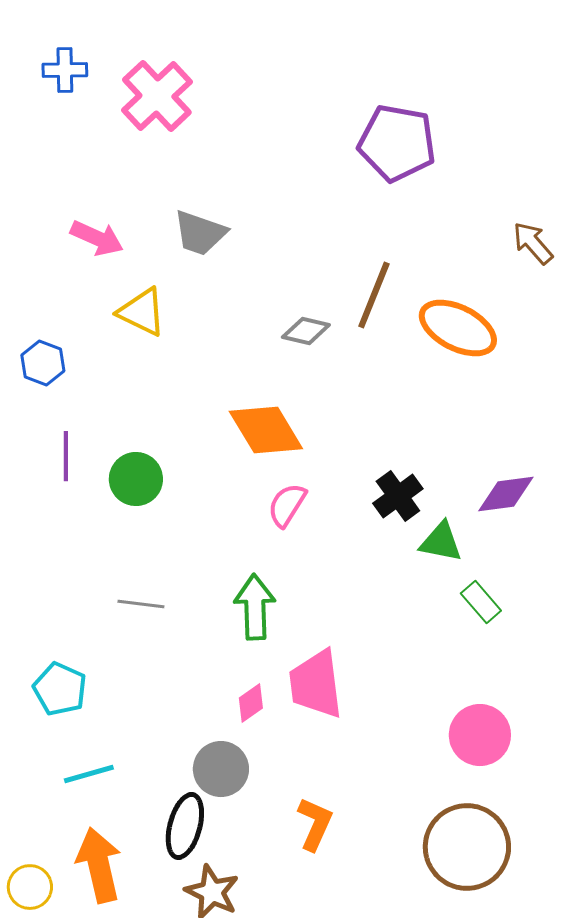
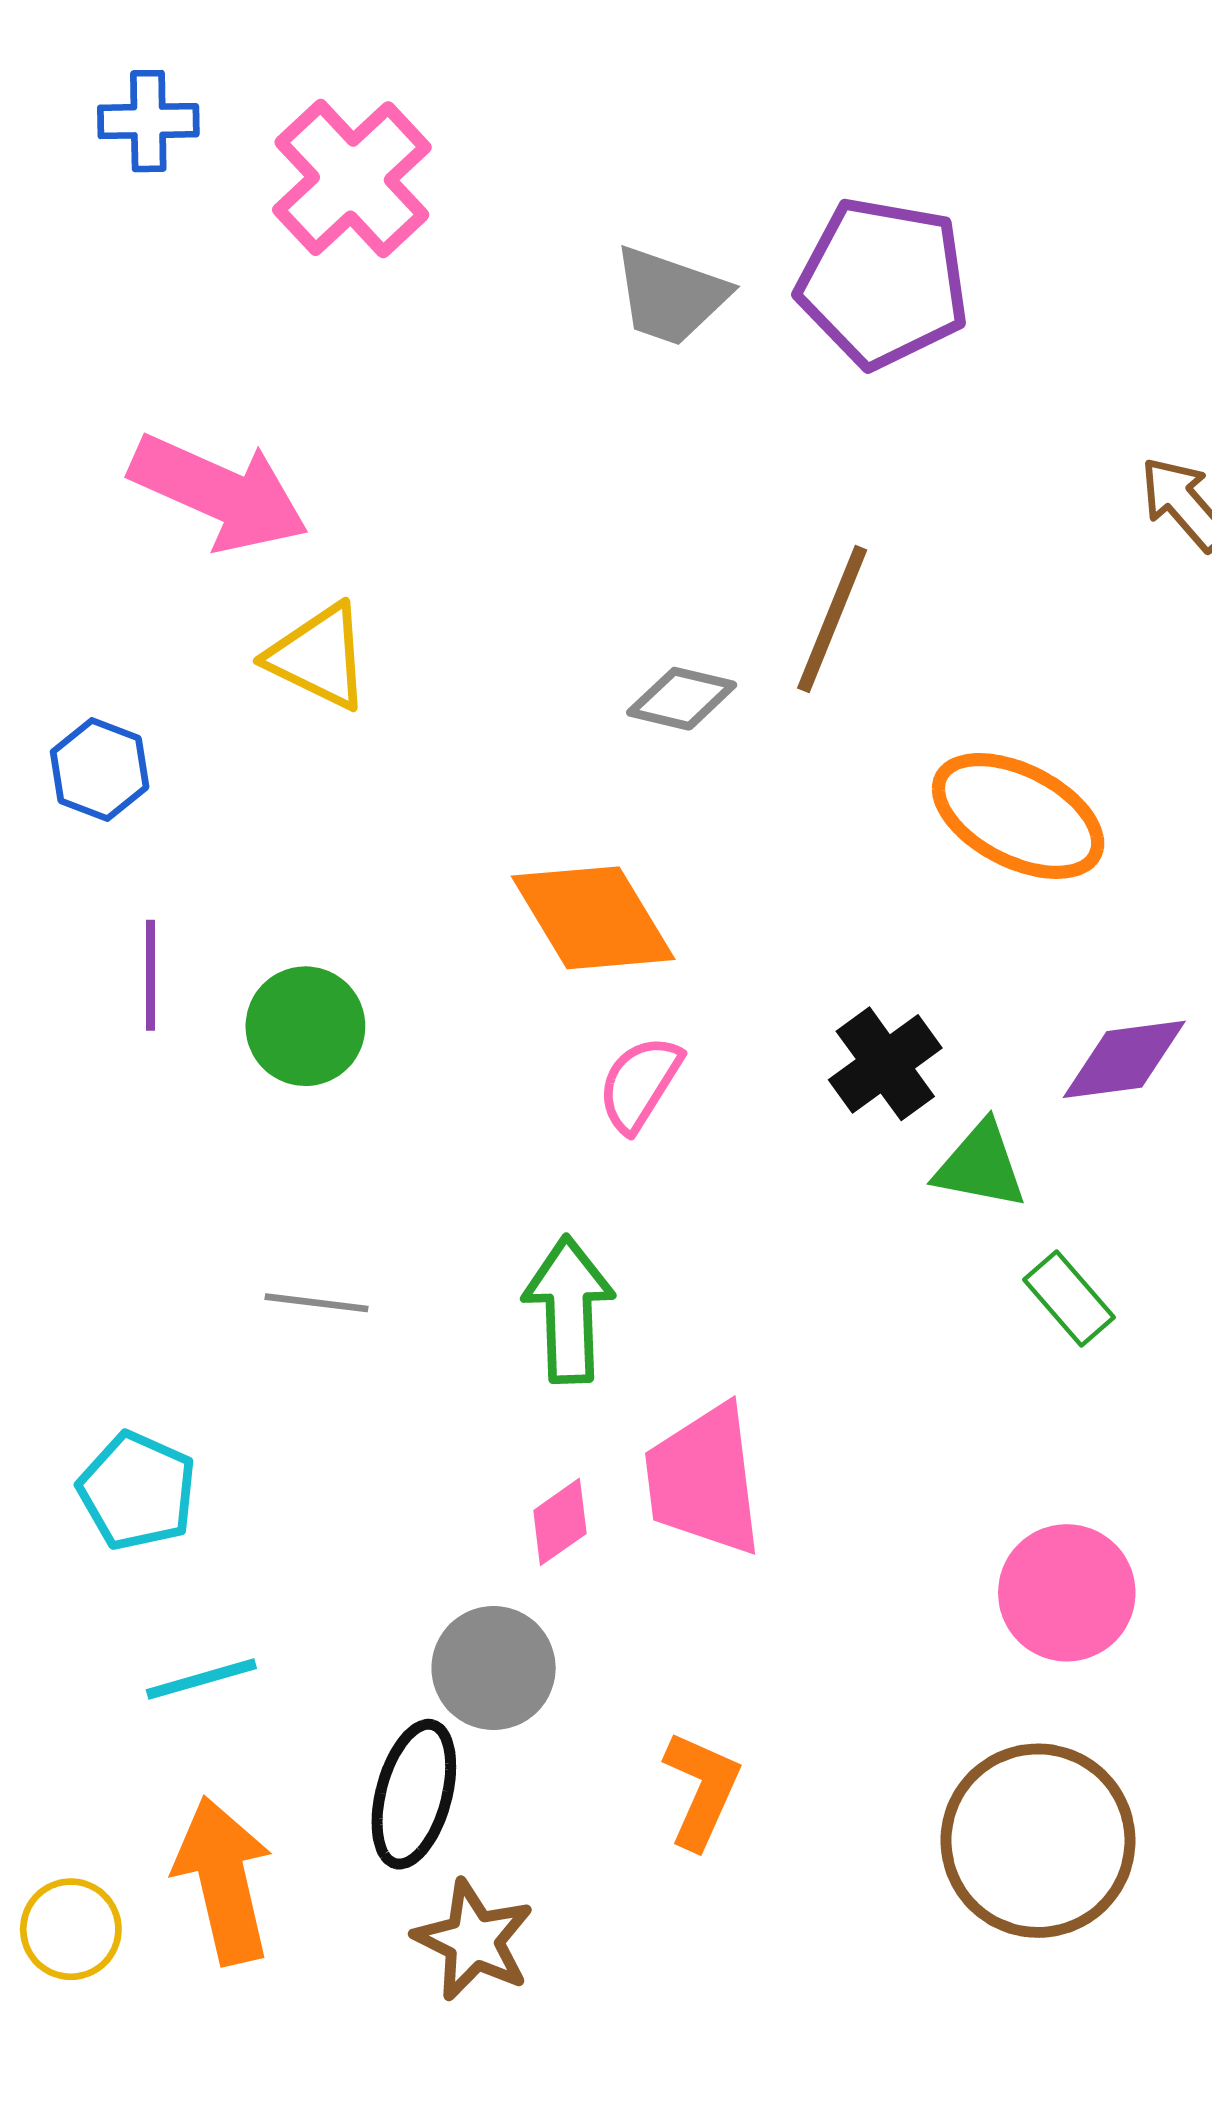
gray trapezoid: (200, 233) -> (671, 296), moved
pink arrow: (97, 238) -> (219, 493), size x1.5
orange ellipse: (458, 328) -> (1018, 816), moved

